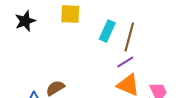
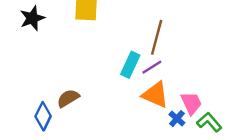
cyan rectangle: (107, 31) -> (130, 65), moved

